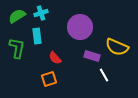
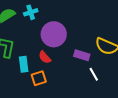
purple circle: (80, 27) -> (54, 34), moved
cyan rectangle: (37, 36) -> (24, 64), moved

